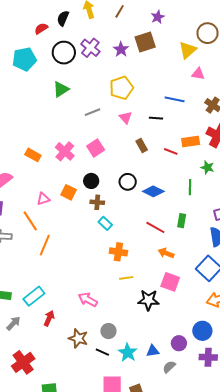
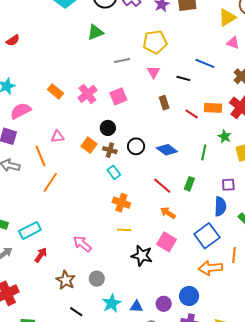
black circle: (128, 182) -> (136, 146), moved
orange square: (69, 192) -> (89, 145), moved
black line: (102, 352) -> (76, 312), moved

